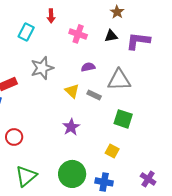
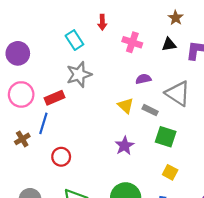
cyan rectangle: (26, 32) -> (74, 40), turned -60
gray star: (42, 68) -> (79, 74), moved
gray triangle: (119, 80) -> (178, 93), turned 35
green square: (123, 119) -> (166, 137), moved

